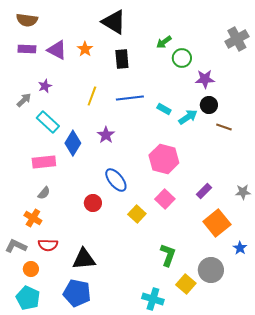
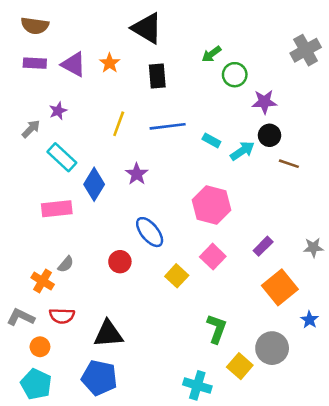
gray semicircle: (44, 193) -> (66, 264), moved

